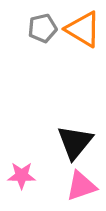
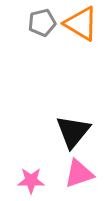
pink star: (22, 176) -> (31, 181), moved

